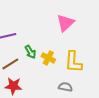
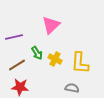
pink triangle: (65, 23) -> (51, 25), moved

